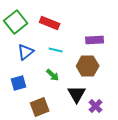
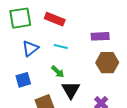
green square: (16, 22) -> (20, 18), turned 30
brown hexagon: (88, 66) -> (107, 63), moved
black triangle: (77, 94) -> (71, 90), moved

